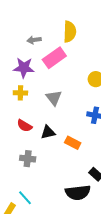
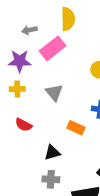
black triangle: (48, 132) -> (52, 153), moved
orange rectangle: (73, 143) -> (76, 128), moved
gray cross: (28, 159) -> (51, 179), moved

